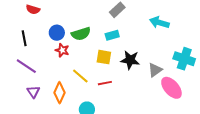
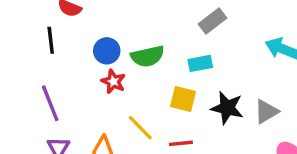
black line: (24, 38) -> (51, 40), moved
purple line: (26, 66) -> (50, 103), turned 30
gray triangle: (155, 70) -> (266, 112), moved

